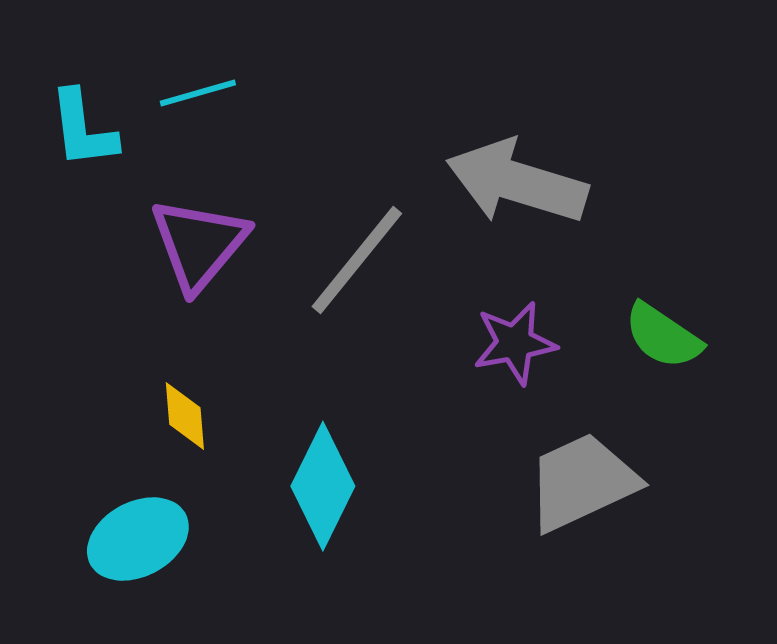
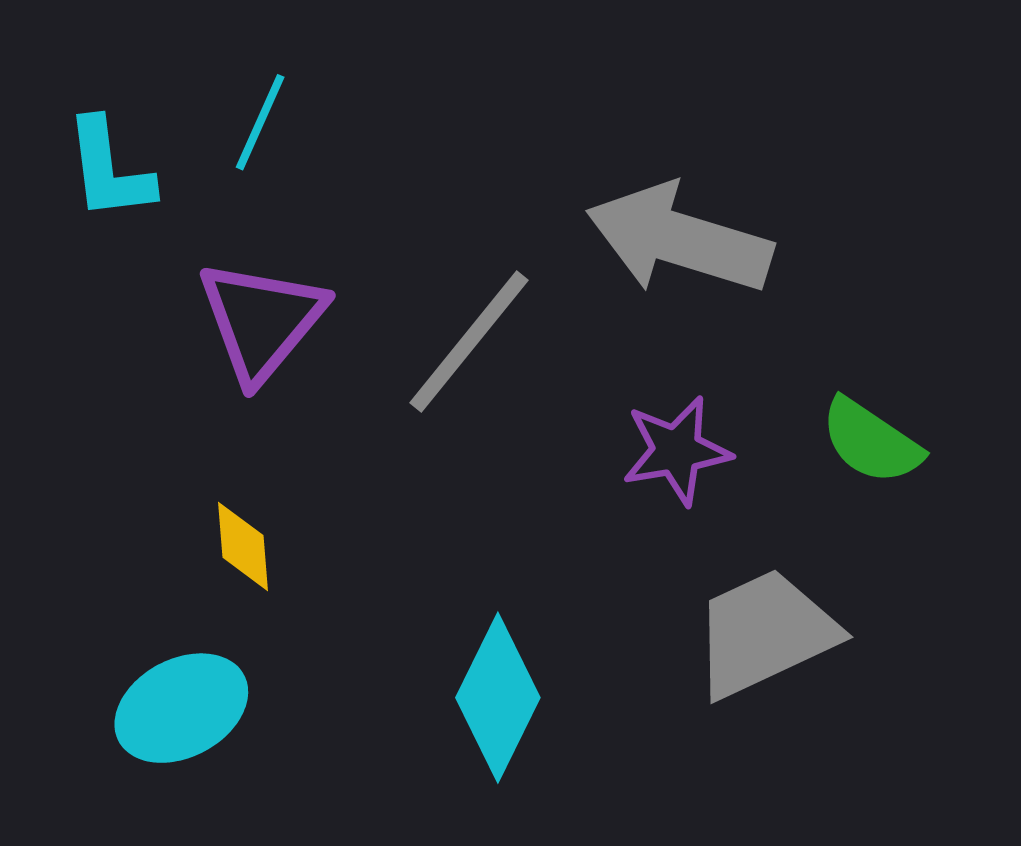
cyan line: (198, 93) -> (260, 122), turned -50
cyan diamond: (323, 486) -> (498, 698), moved

